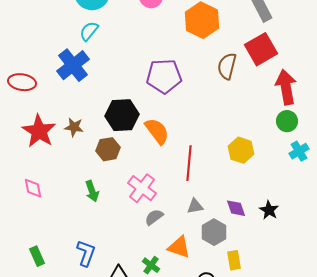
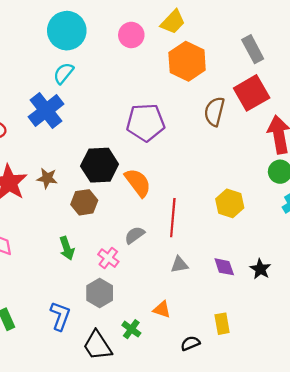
pink cross: (142, 188) -> (108, 258), moved, size x0.7
gray semicircle: (154, 217) -> (135, 235), moved
gray hexagon: (214, 232) -> (100, 293), moved
orange triangle: (179, 247) -> (162, 309), size x0.7

